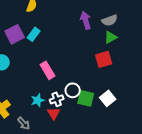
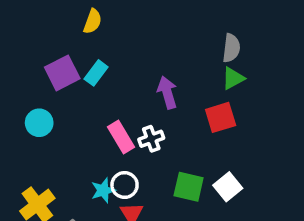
purple arrow: (86, 20) -> (167, 93), moved
gray semicircle: (110, 20) -> (231, 48), turned -63
white circle: (73, 90) -> (125, 185), moved
white cross: (57, 99) -> (151, 139), moved

